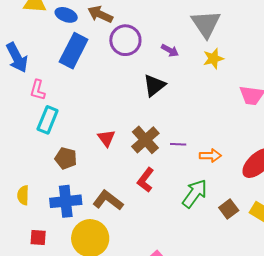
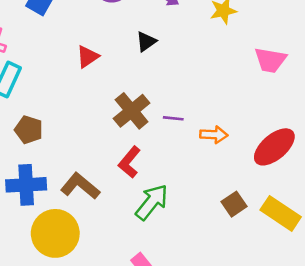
black triangle: (154, 85) -> (146, 42), size x0.7
red triangle: (106, 138) -> (88, 57), moved, turned 30
green arrow: (195, 194) -> (152, 202), moved

